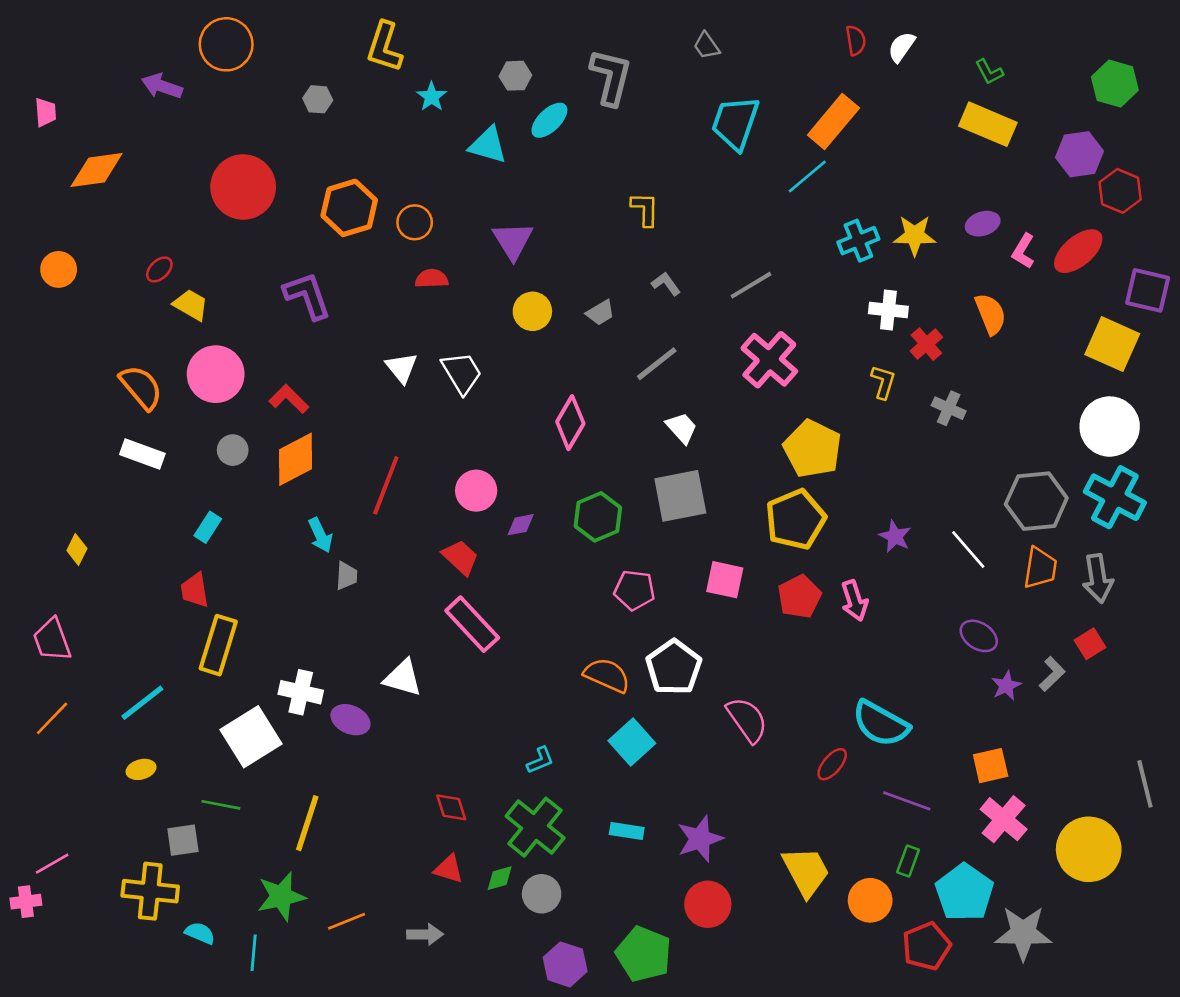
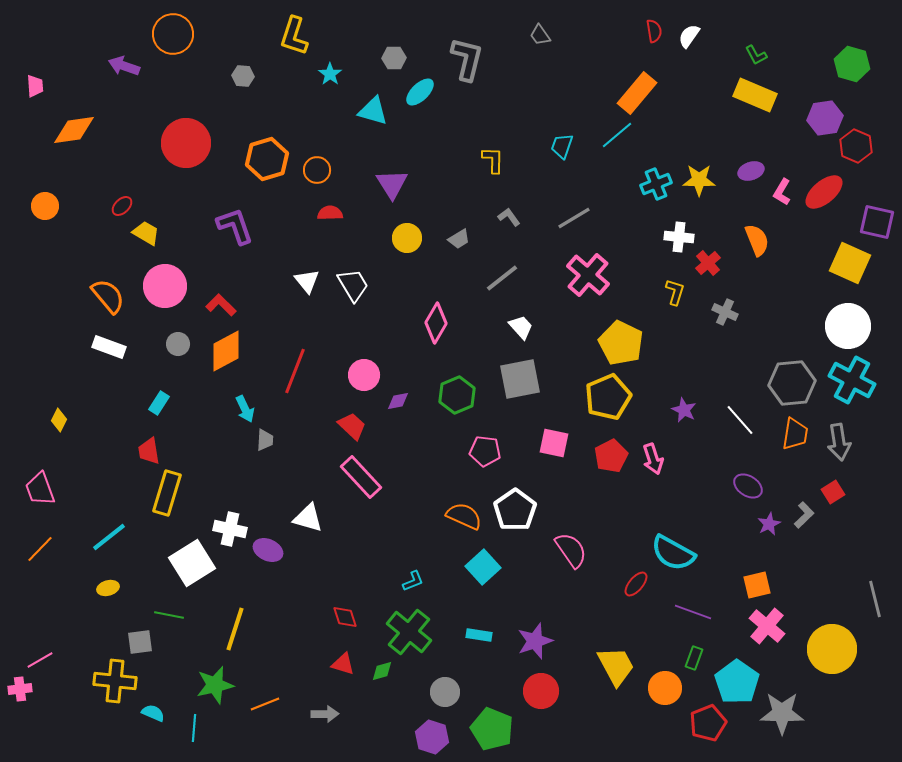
cyan trapezoid: (735, 123) -> (562, 146), moved, size x0.6
gray circle: (542, 894) -> (445, 692), moved

